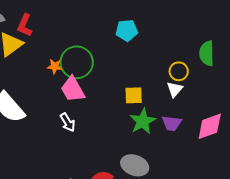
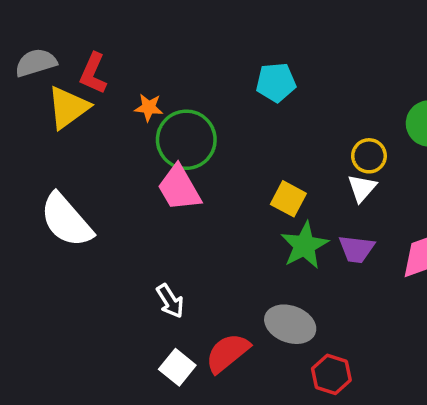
orange star: (55, 66) -> (149, 107), moved
yellow square: (134, 95) -> (288, 199), turned 30
white arrow: (68, 122) -> (170, 301), moved

